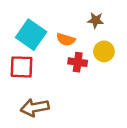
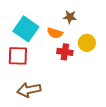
brown star: (96, 20) -> (70, 17), moved

